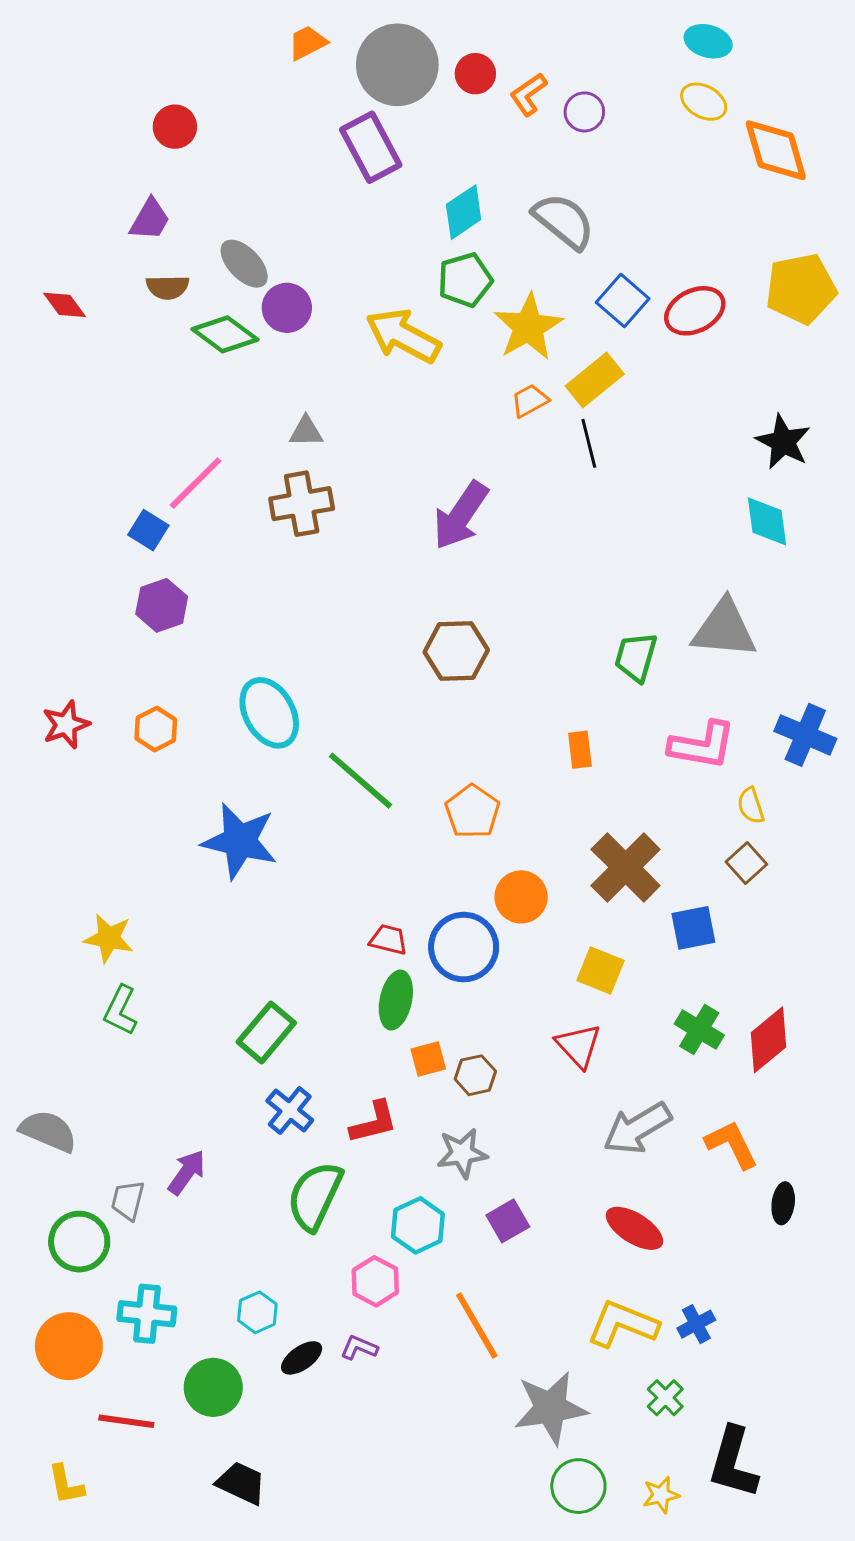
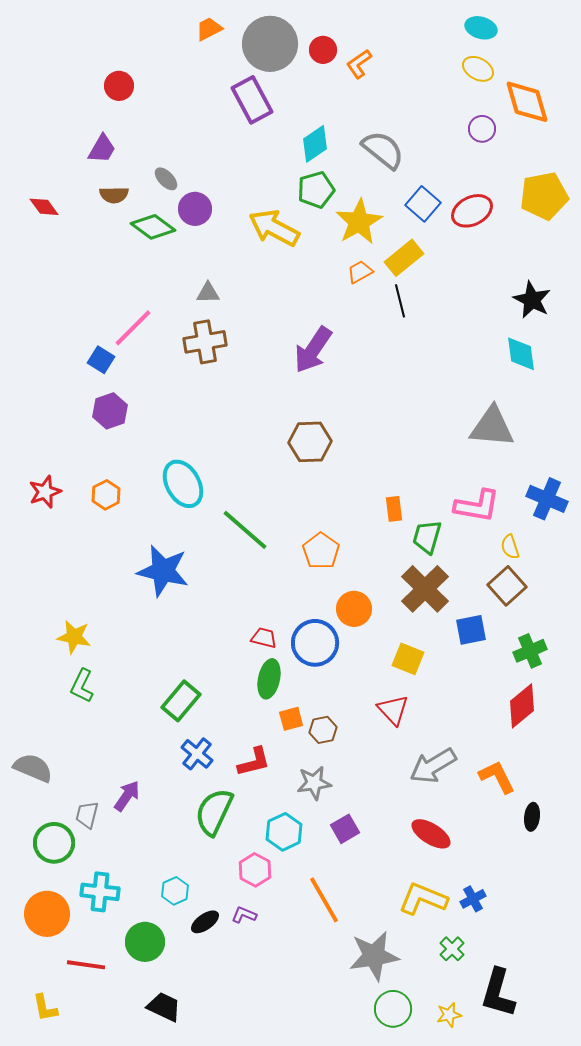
purple circle: (584, 112) -> (482, 129), moved
gray ellipse: (244, 264) -> (166, 179), size x0.7
green trapezoid: (636, 657) -> (427, 537), moved
brown square: (746, 863) -> (507, 586), size x1.4
green cross: (699, 1029) -> (530, 651), moved, turned 36

